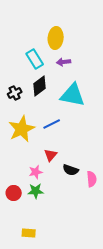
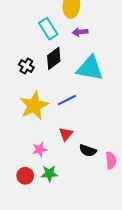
black cross: (15, 93) -> (26, 66), turned -32
pink star: (36, 172) -> (40, 149), moved

